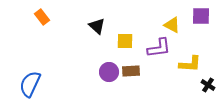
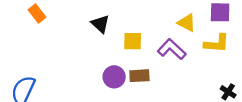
purple L-shape: (159, 48) -> (172, 49), turned -130
yellow L-shape: (190, 64) -> (217, 43), moved

